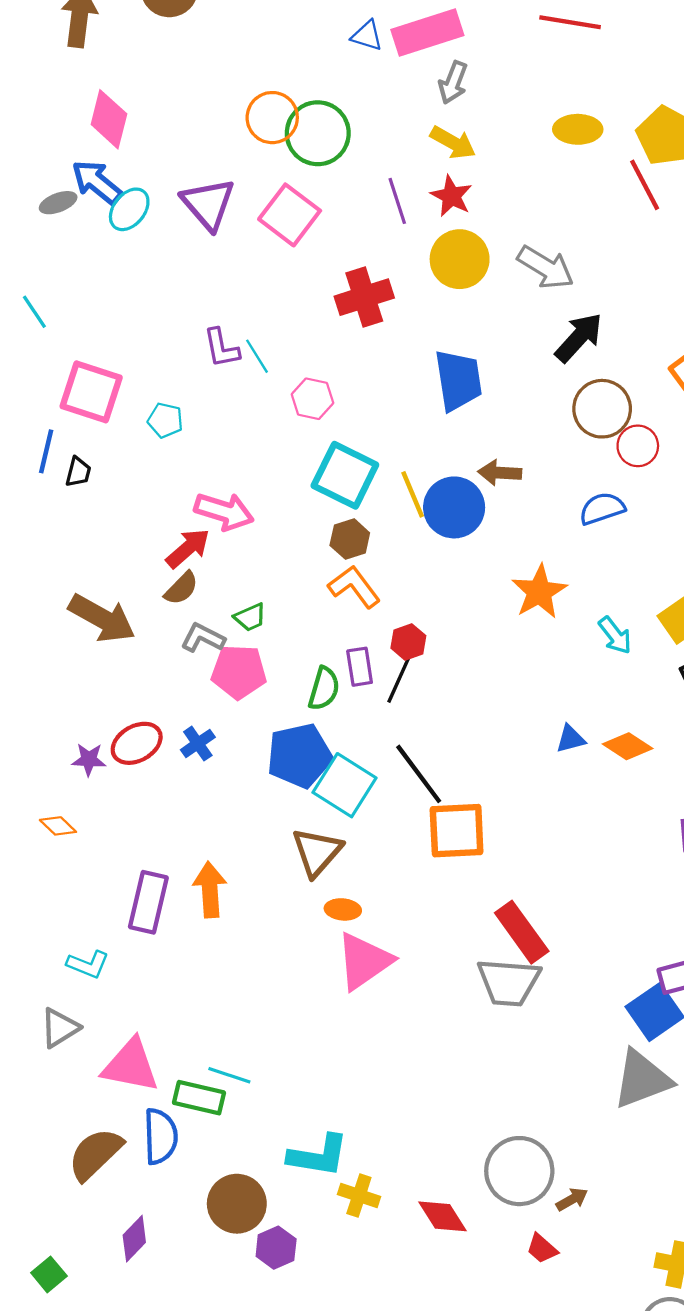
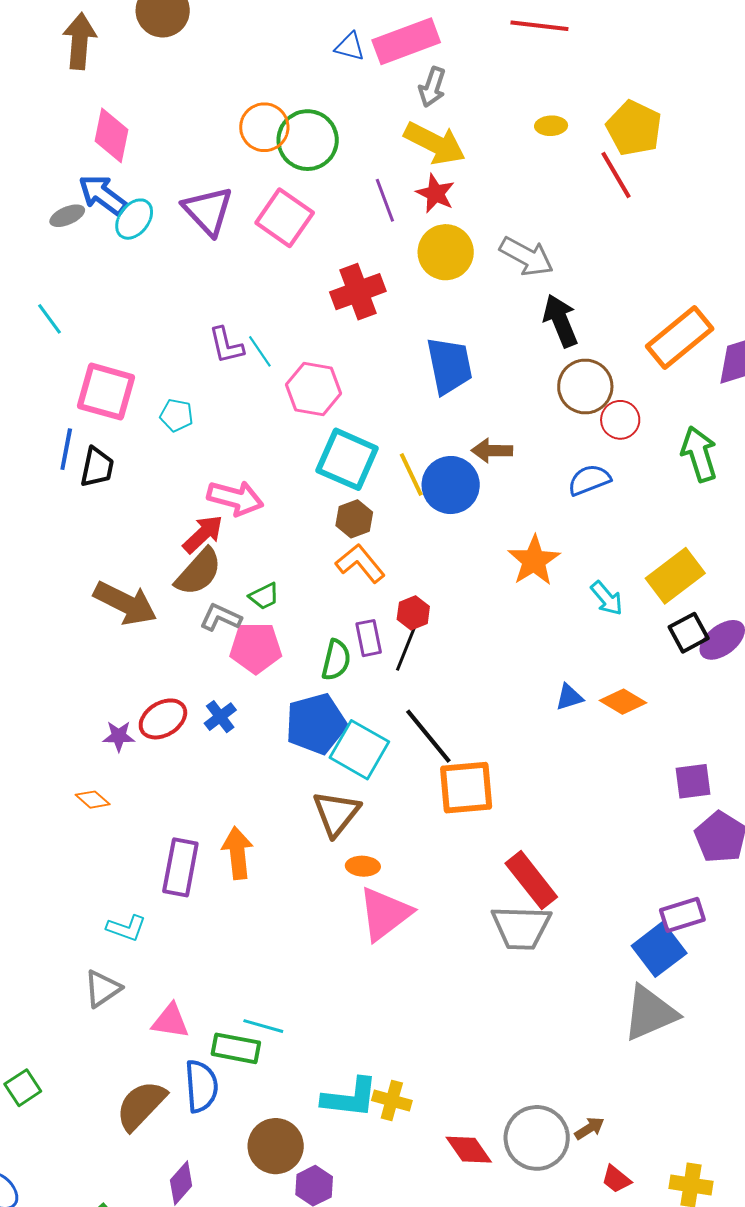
yellow ellipse: (578, 129) -> (551, 126), size x0.7
yellow arrow: (453, 143) -> (435, 143), size x1.4
black arrow: (579, 338) -> (560, 321), turned -62
pink hexagon: (312, 399) -> (314, 389), size x1.4
black trapezoid: (78, 472) -> (97, 467), size x1.4
brown semicircle: (181, 588) -> (199, 572), size x1.5
pink triangle: (131, 1066) -> (170, 1021), size x0.7
gray circle: (519, 1171) -> (537, 1138), moved
yellow cross: (359, 1195) -> (392, 1101), moved
red trapezoid: (542, 1249) -> (616, 1179), moved

